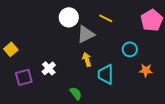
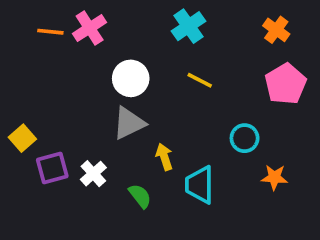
gray triangle: (86, 34) -> (129, 123), moved
purple square: (24, 77) -> (52, 168), moved
green semicircle: (76, 93) -> (140, 196), moved

